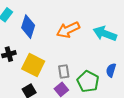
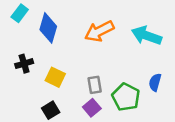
yellow square: (33, 65) -> (55, 77), size x0.7

